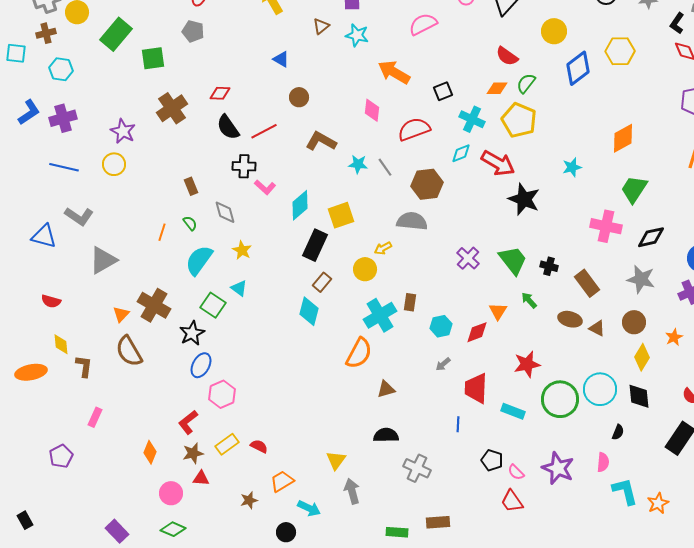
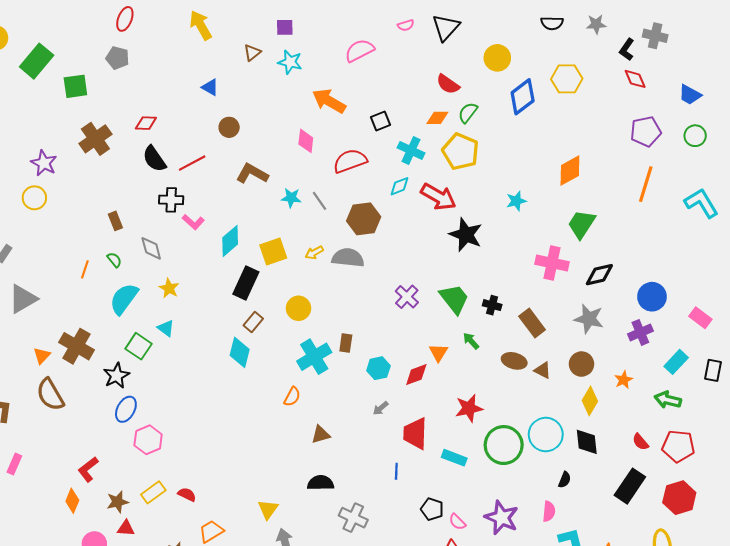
yellow arrow: (383, 248) -> (314, 253), moved
orange semicircle: (359, 353) -> (292, 397), size x0.6
red L-shape: (188, 422) -> (88, 469), moved

